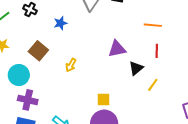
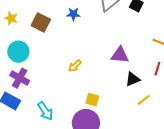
brown square: (38, 51) -> (41, 22), moved, turned -30
yellow arrow: (71, 65) -> (75, 66), moved

